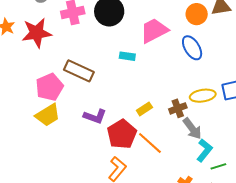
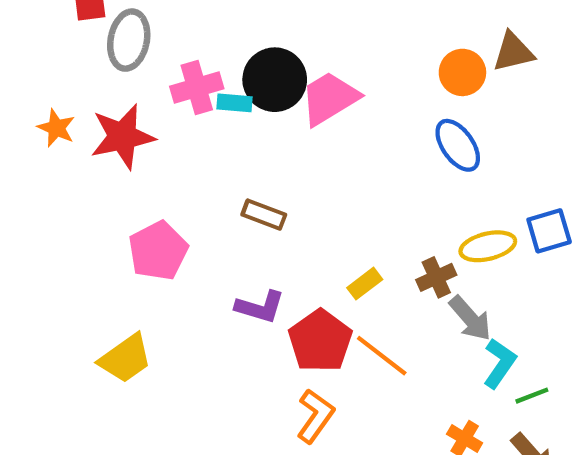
pink trapezoid: (154, 31) -> (329, 98), moved
cyan rectangle: (127, 56) -> (234, 103), moved
brown rectangle: (79, 71) -> (264, 215), moved, size x0.7
yellow trapezoid: (48, 115) -> (125, 358), moved

